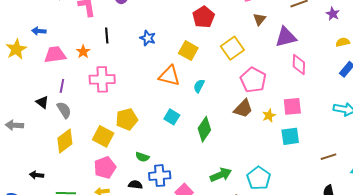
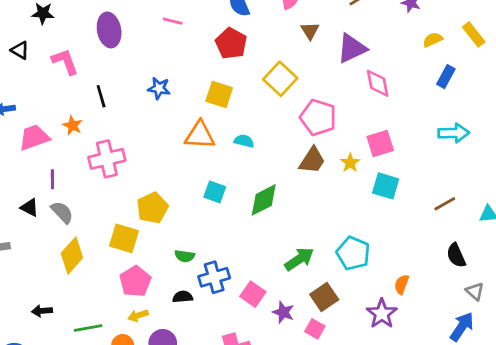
cyan semicircle: (199, 86) -> (244, 141), turned 88
green diamond: (204, 129) -> (264, 200), turned 40
cyan square: (290, 136) -> (386, 186), turned 36

